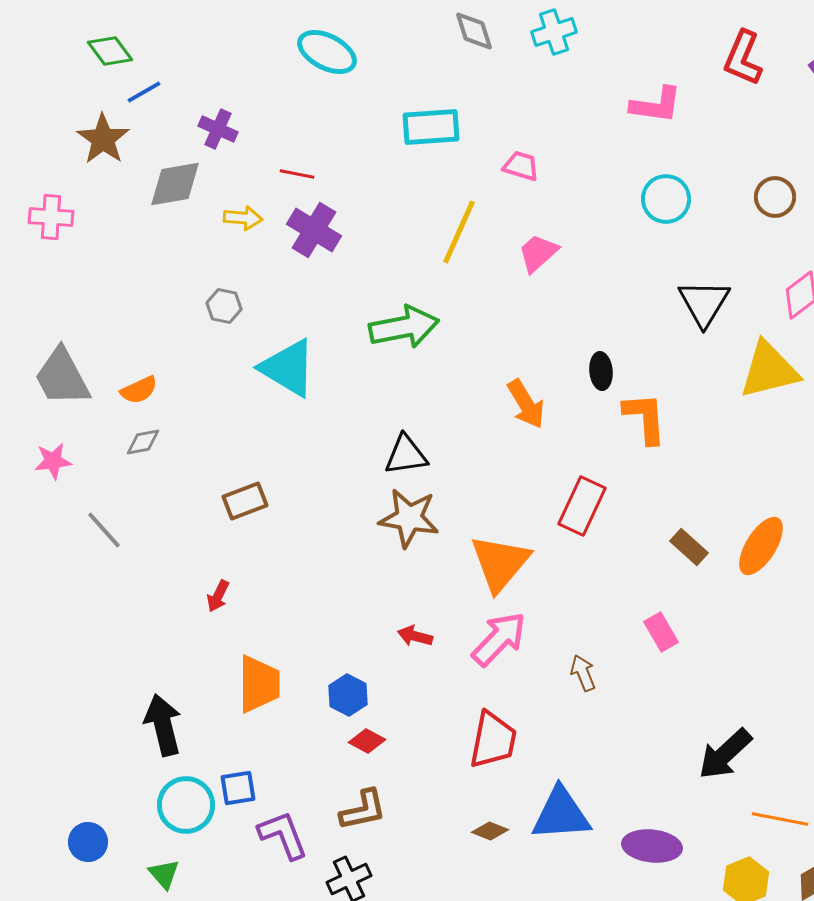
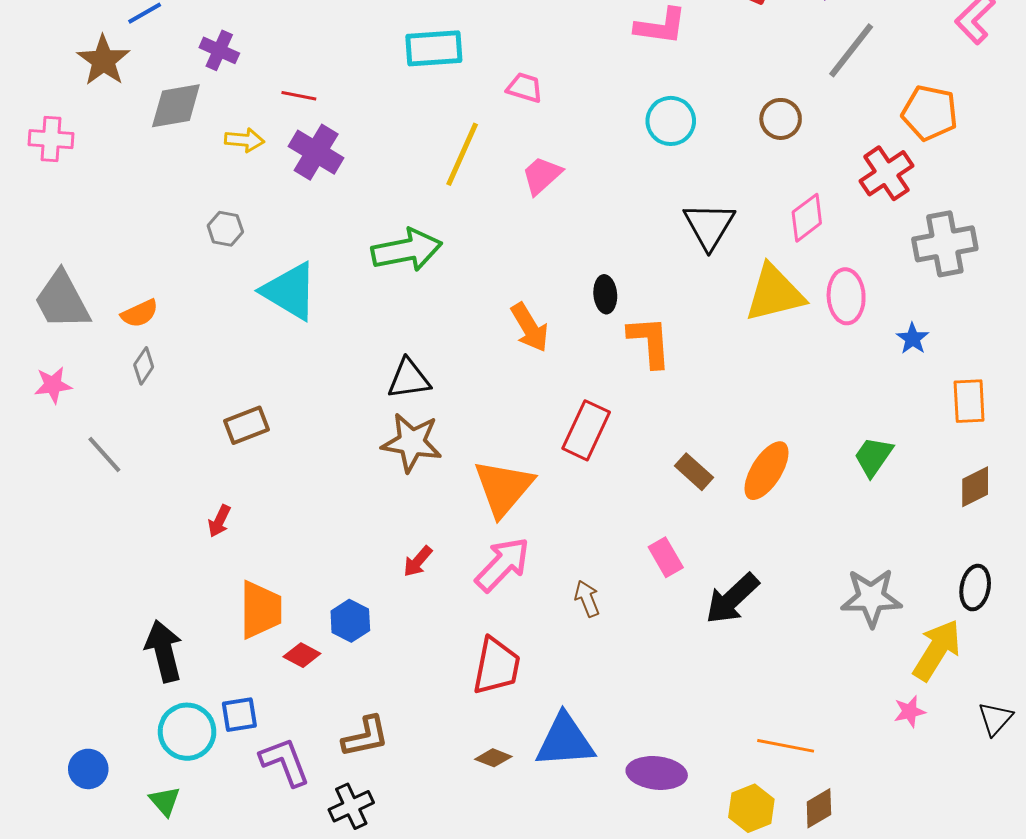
gray diamond: (143, 442) -> (144, 366), turned -45
red arrow: (415, 636) -> (418, 561), turned -64
red diamond: (367, 741) -> (302, 655), moved
black arrow: (725, 754) -> (732, 599), moved

